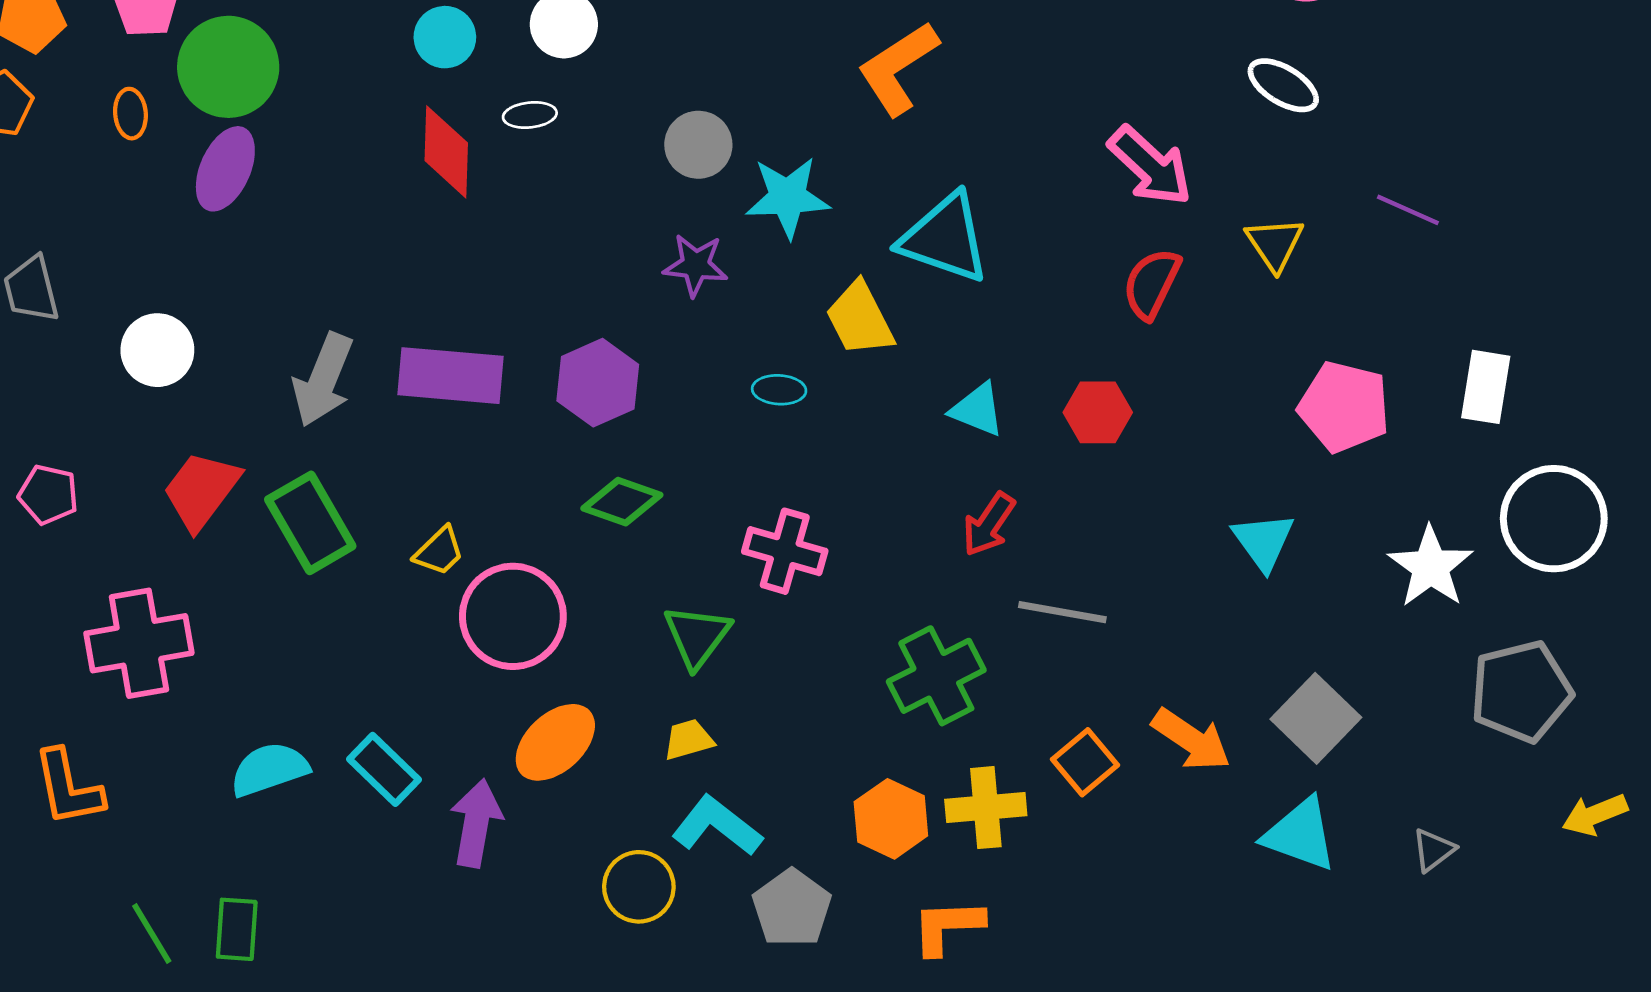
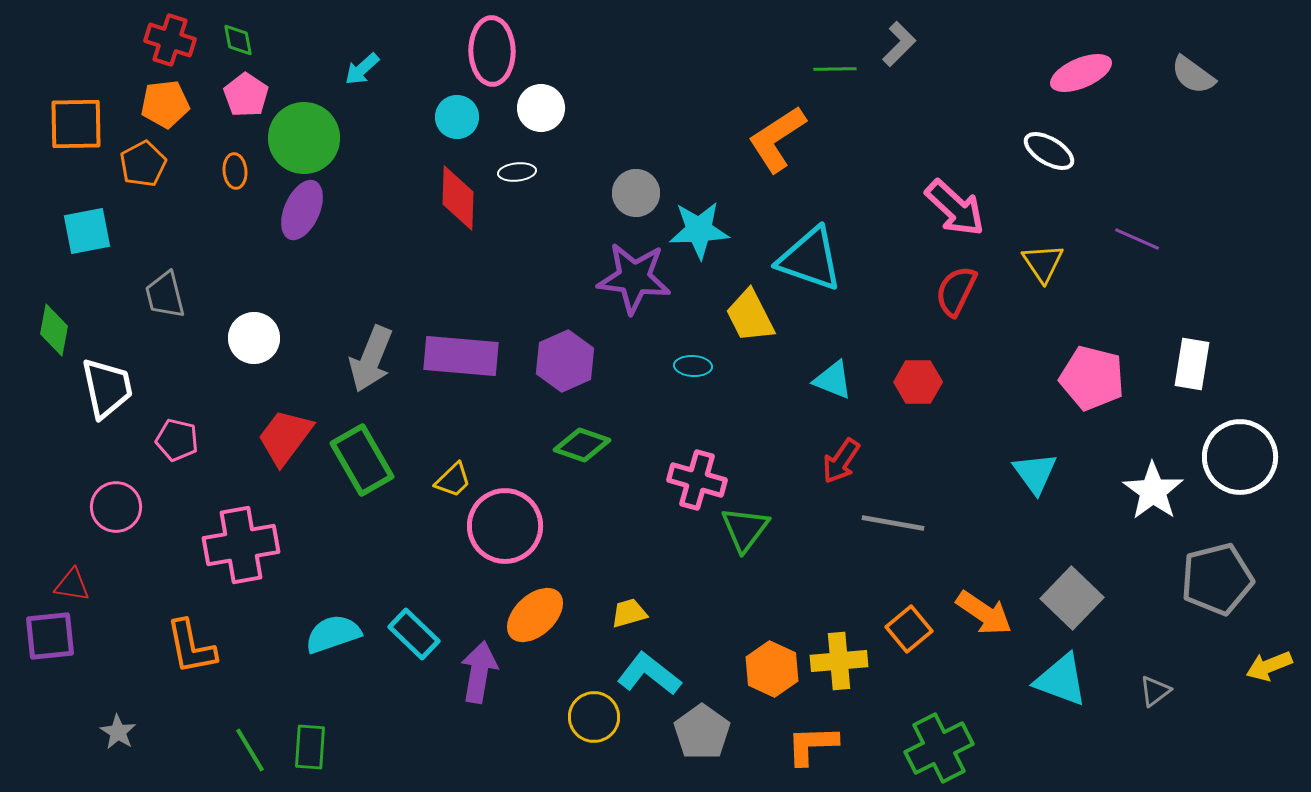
purple star: (696, 265) -> (634, 278), size x1.6
green triangle: (697, 636) -> (745, 529), moved
green cross: (936, 676) -> (939, 748), moved

